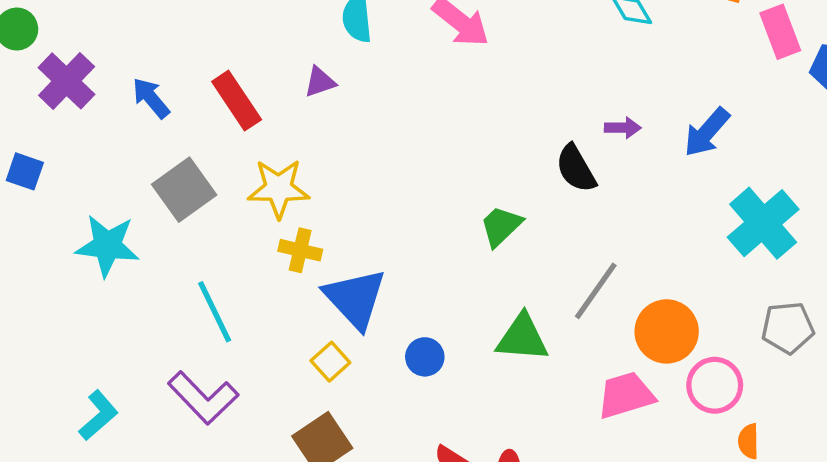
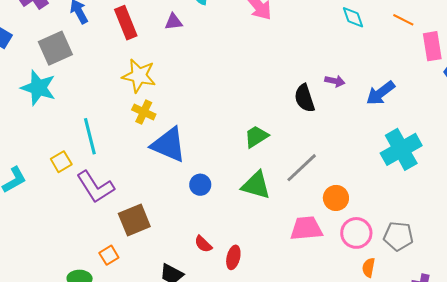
gray square: (184, 190) -> (55, 48), moved
green trapezoid: (501, 226) -> (256, 137), moved
blue triangle: (355, 298) -> (169, 145), turned -36
gray pentagon: (788, 328) -> (398, 236), moved
orange circle: (667, 331) -> (336, 198), size x0.7
yellow square: (330, 362) -> (61, 162), moved
purple L-shape: (203, 398) -> (95, 187), moved

